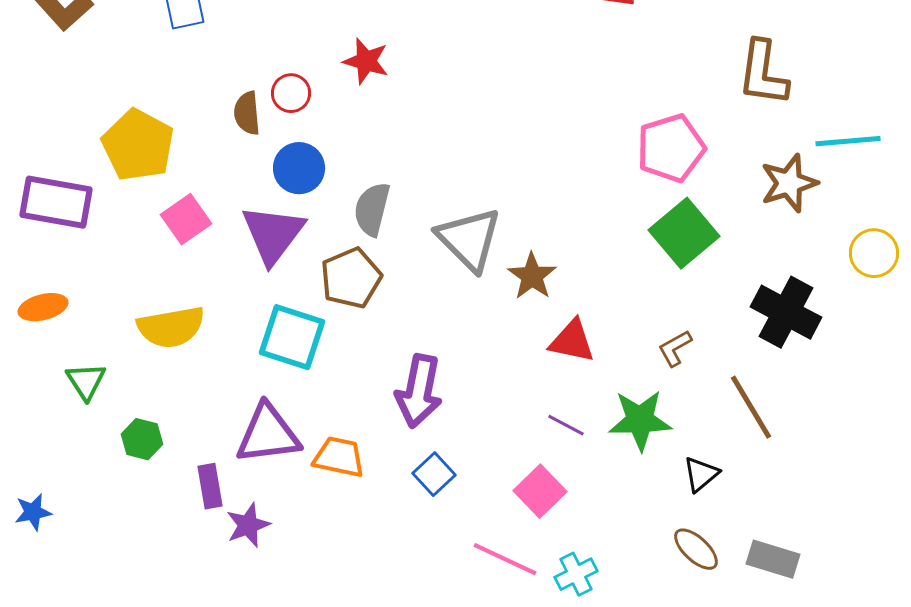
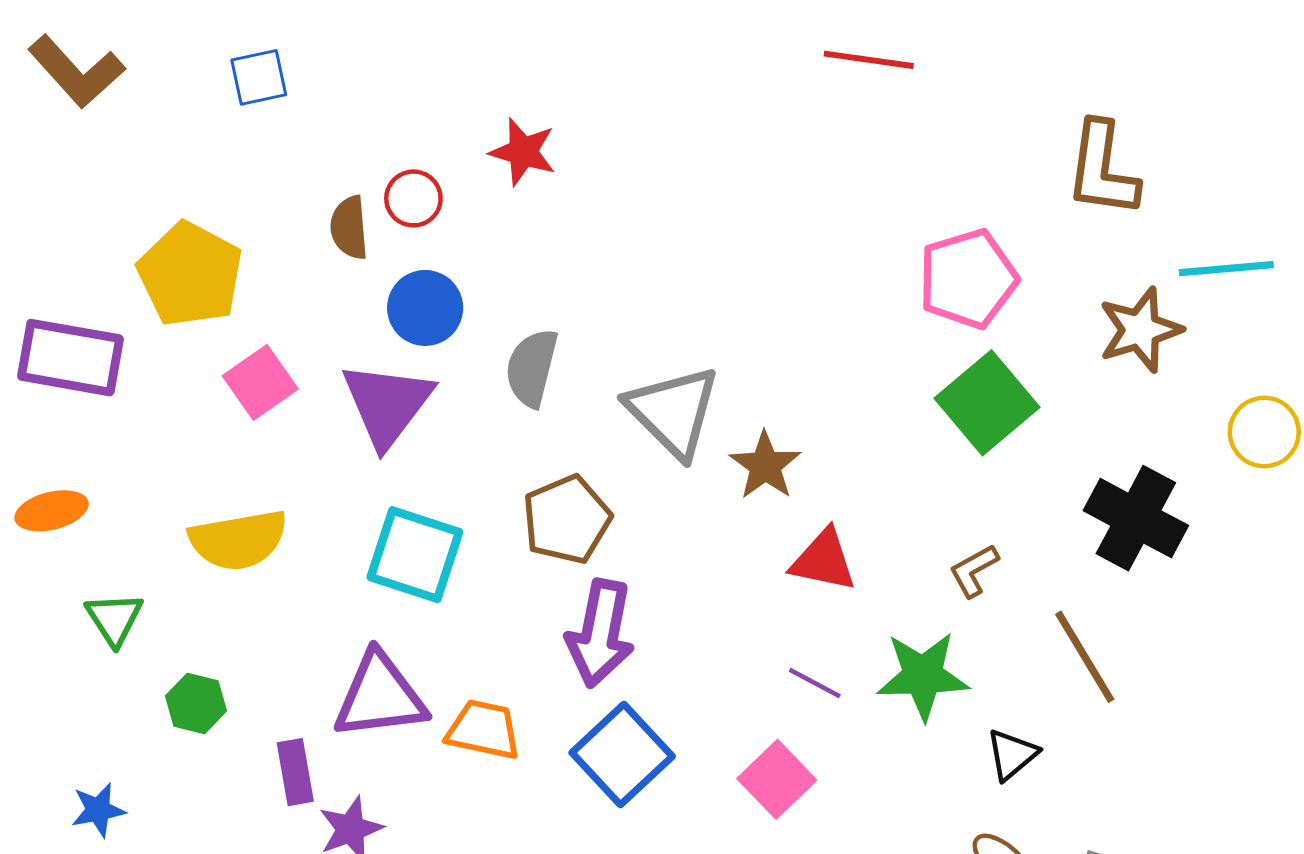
brown pentagon: (351, 278) -> (567, 520), moved
blue square: (434, 474) -> (622, 755), size x1.6
blue star: (33, 512) -> (98, 810), moved

